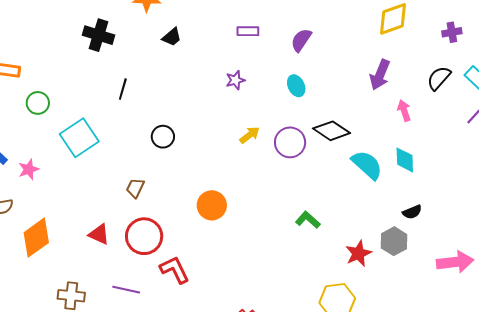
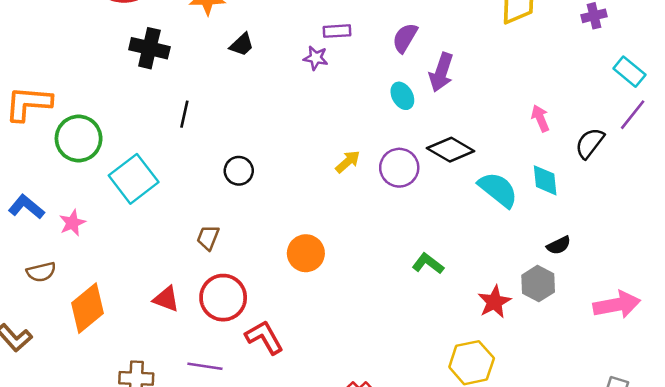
purple arrow: (380, 75) -> (441, 72), moved
black semicircle: (439, 78) -> (590, 143), moved
purple star: (235, 80) -> (316, 58), moved, turned 30
green circle: (38, 103) -> (79, 138), size x1.6

